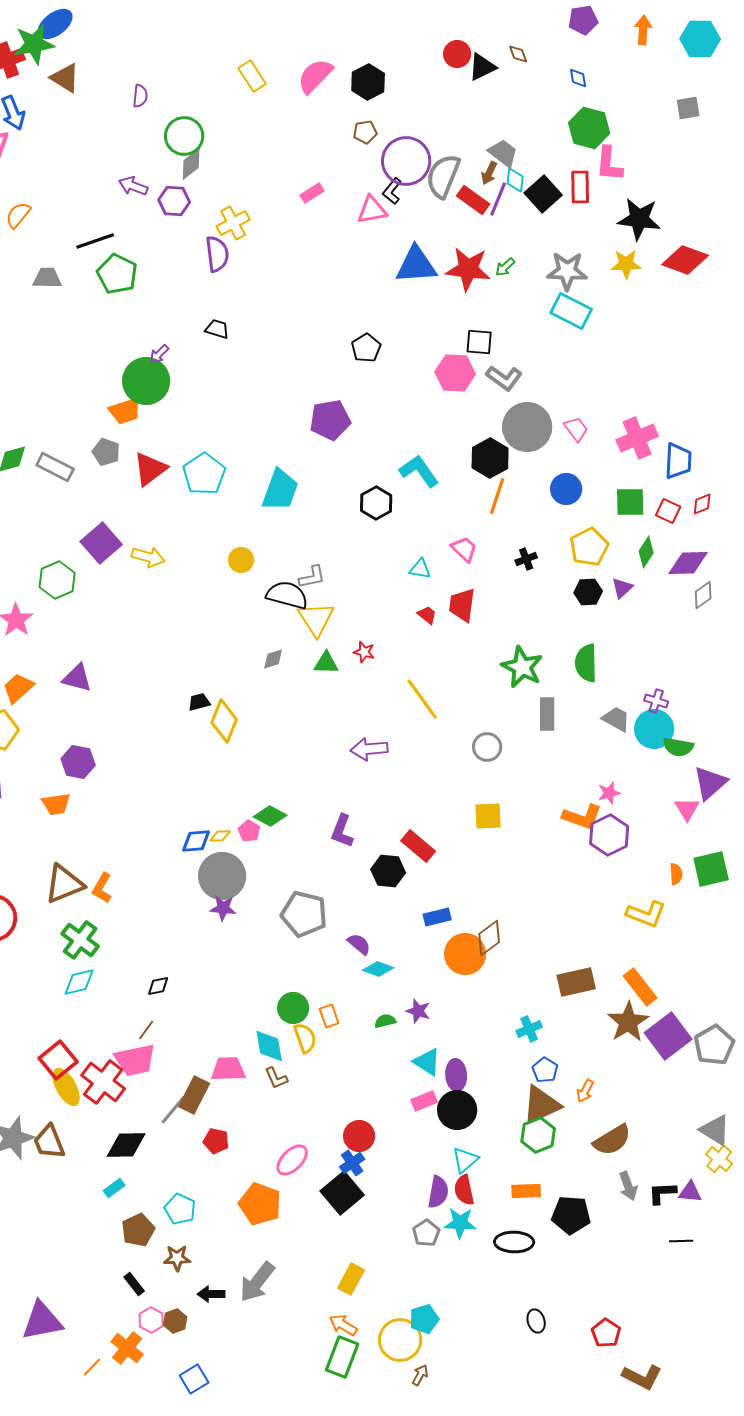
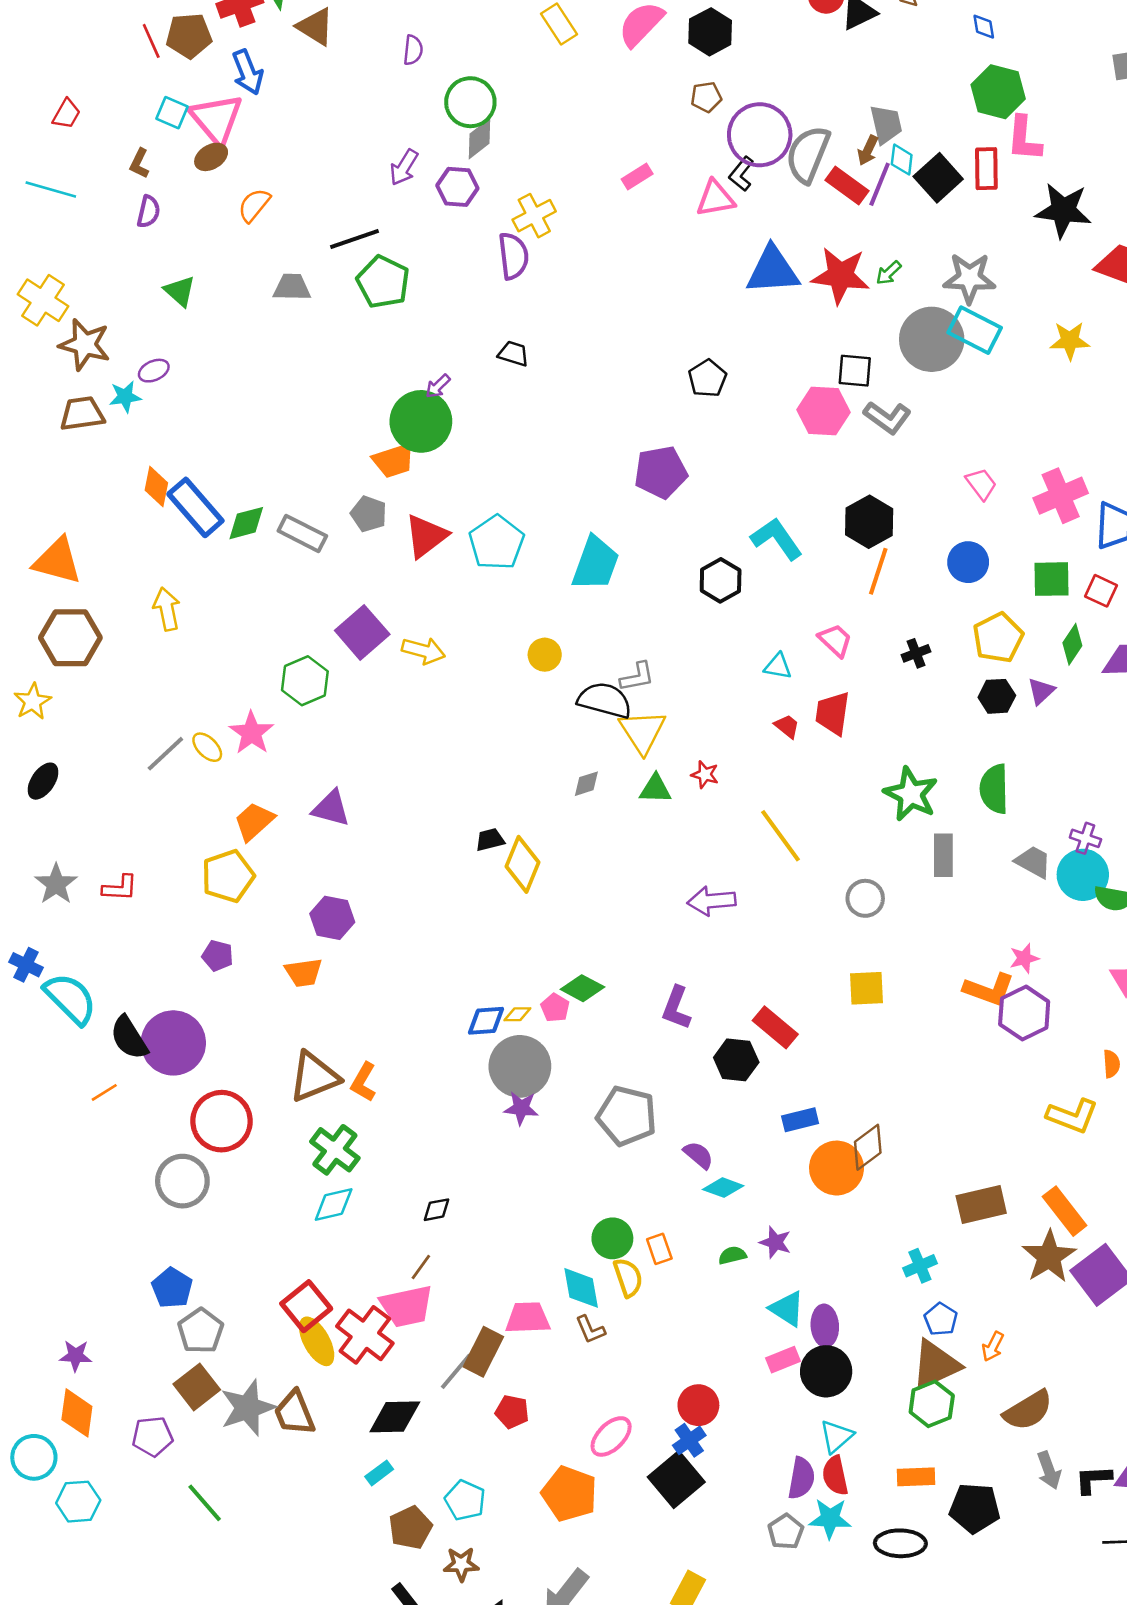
gray trapezoid: (503, 153) -> (886, 124), turned 40
purple arrow: (133, 186) -> (404, 167), turned -80
yellow star: (626, 264) -> (1070, 341), moved
gray circle: (527, 427) -> (932, 339), moved

